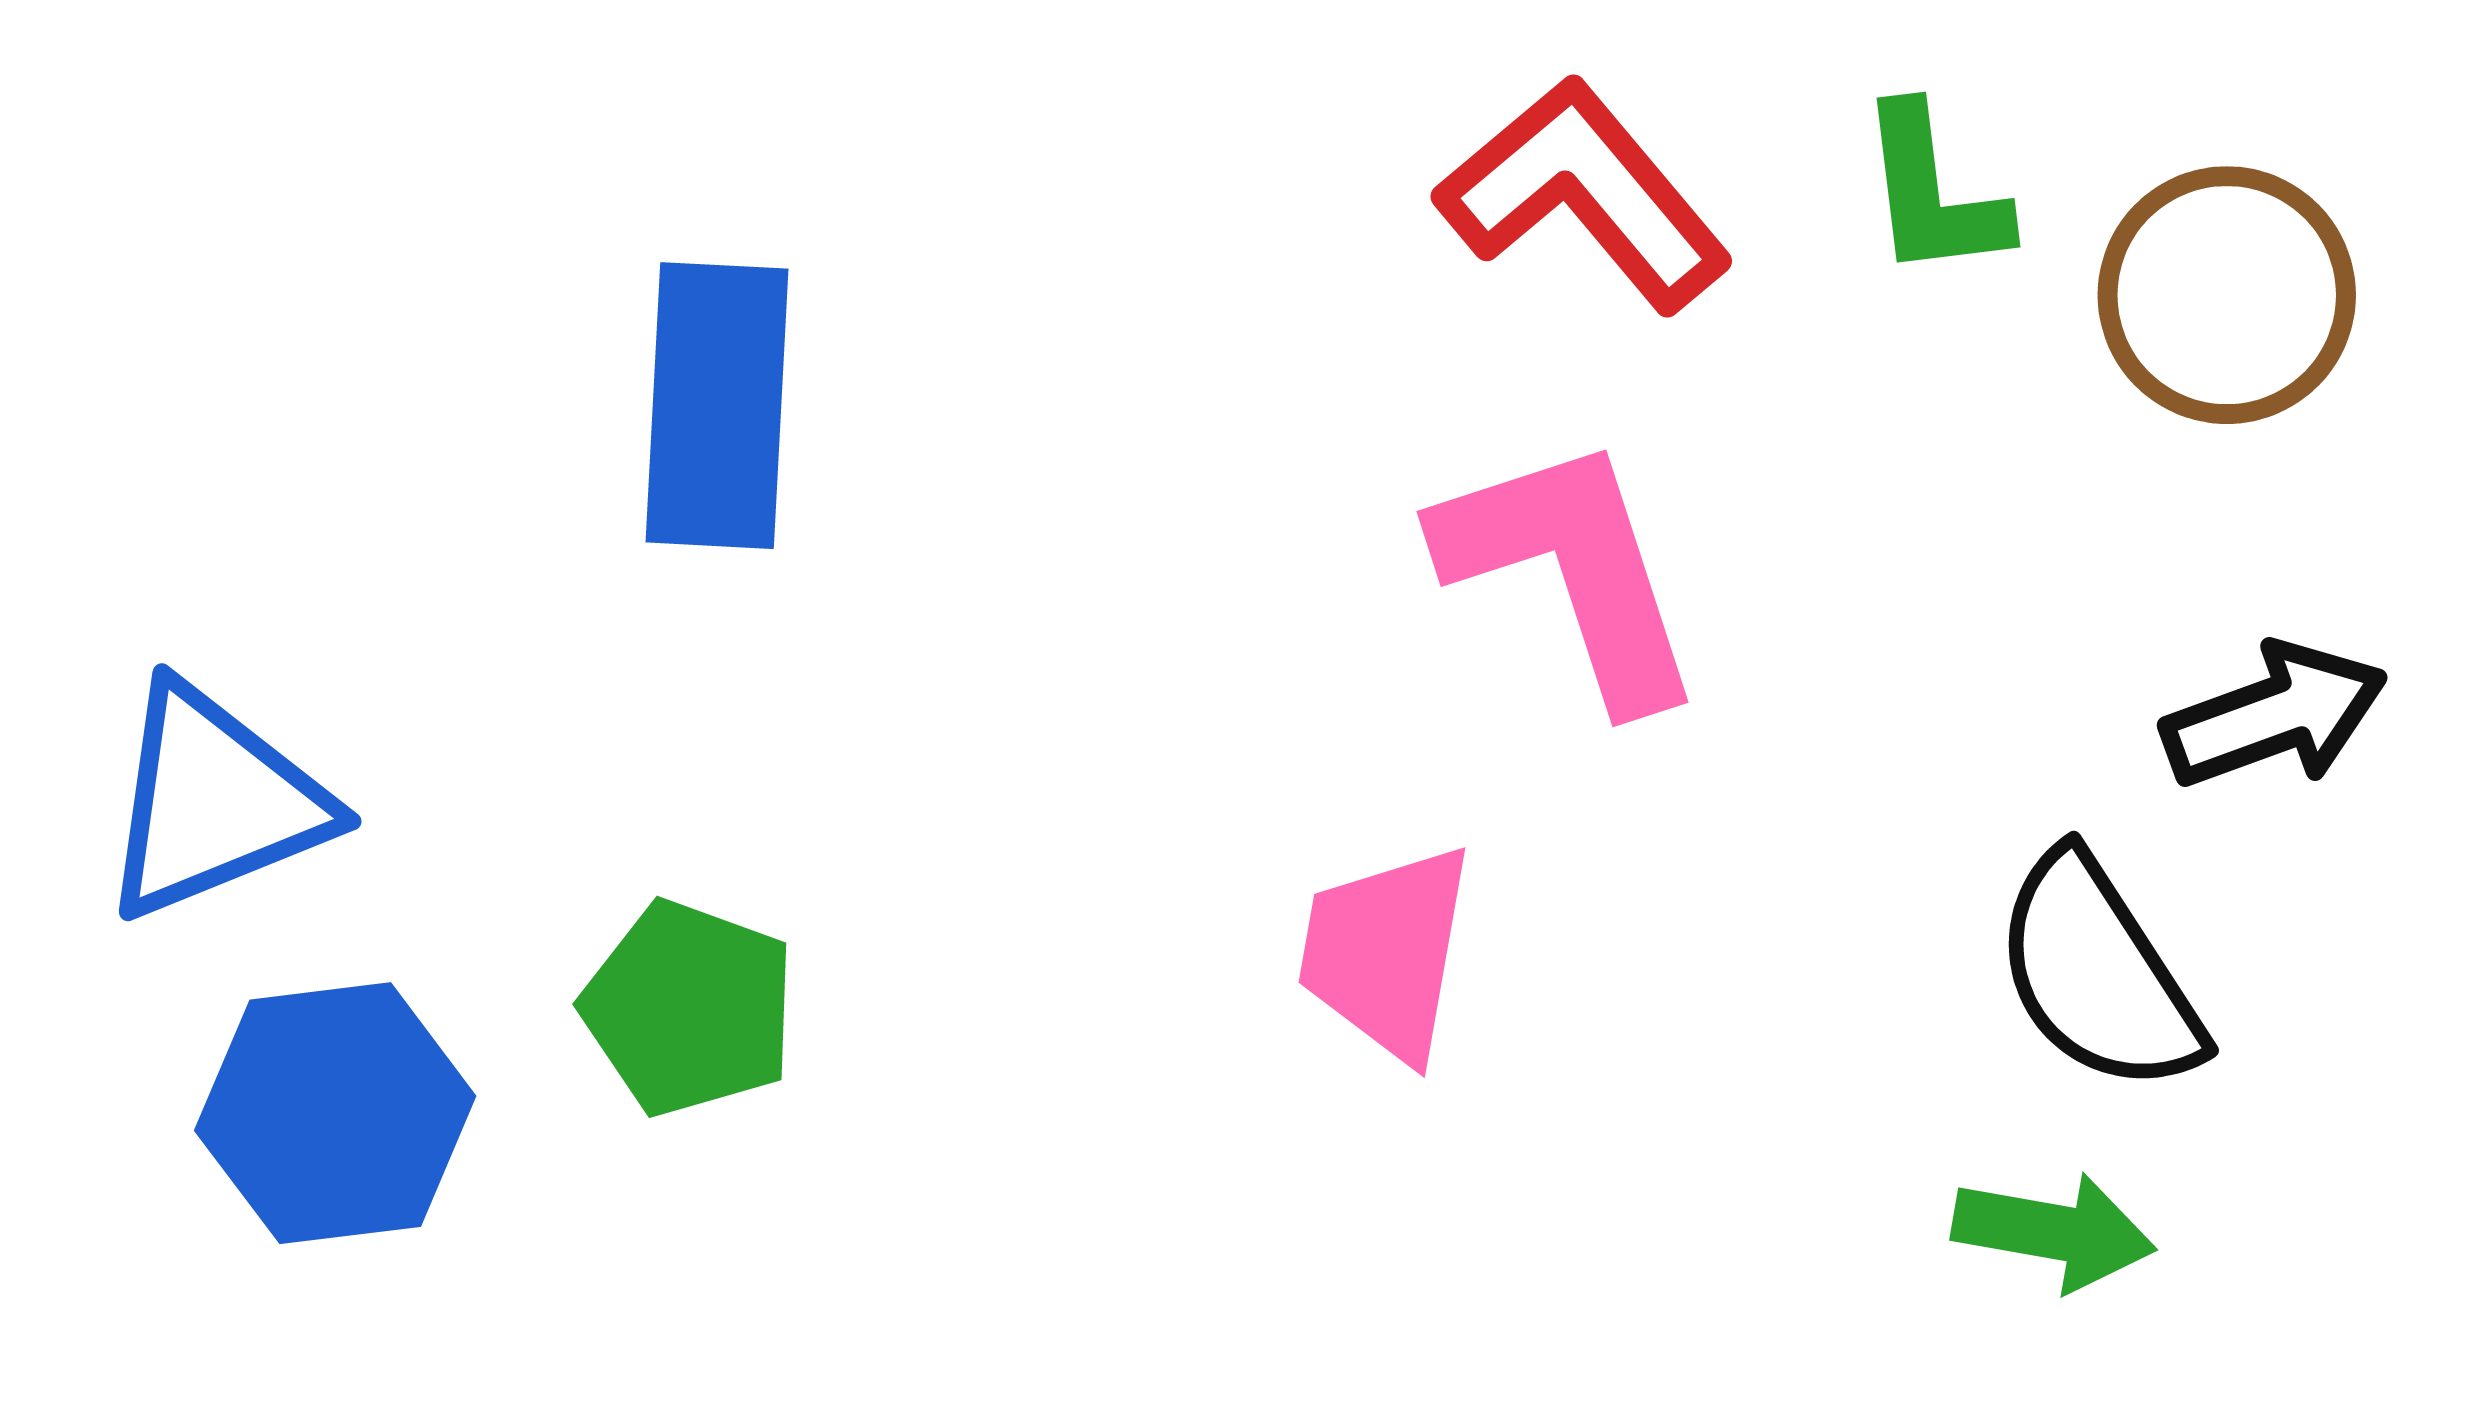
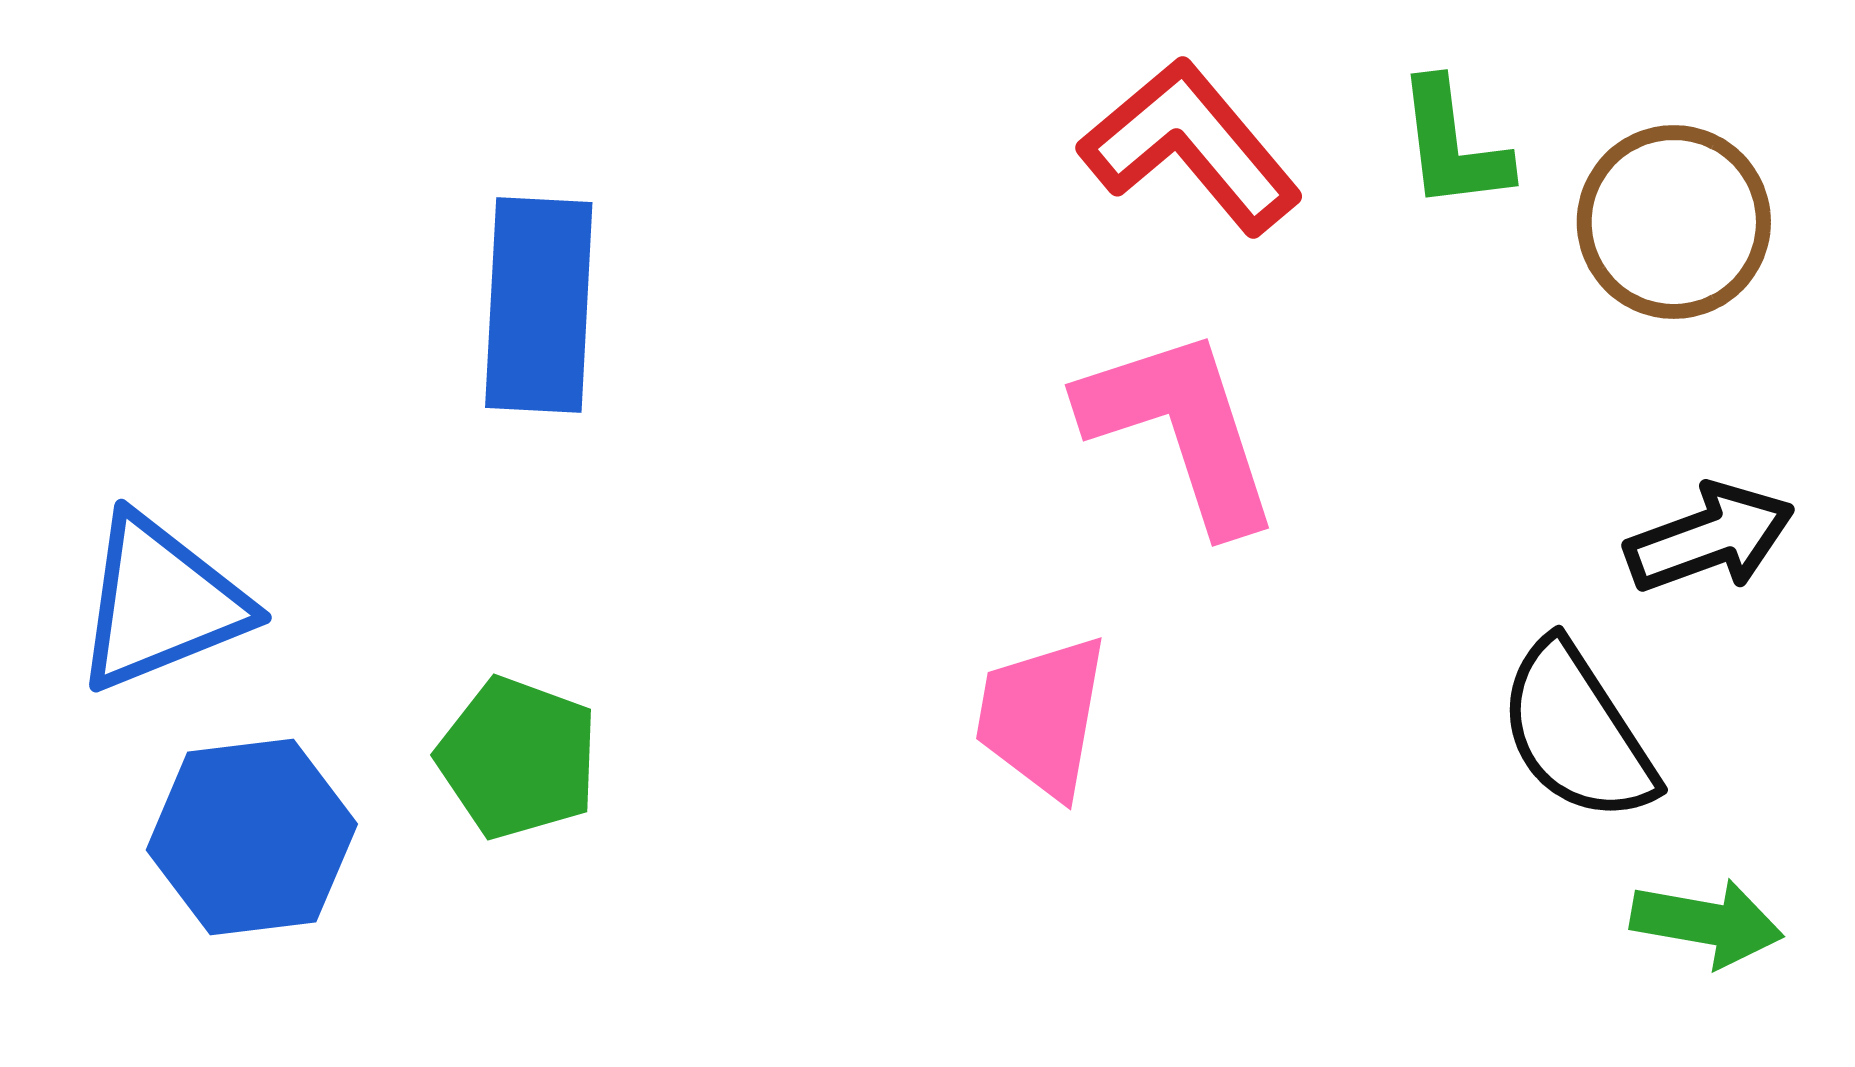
green arrow: (2054, 1232) -> (1707, 923), moved

